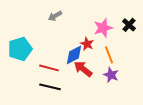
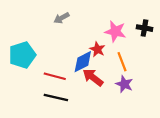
black cross: (129, 25) -> (144, 28), turned -32
pink star: (103, 28) -> (115, 31), turned 30

